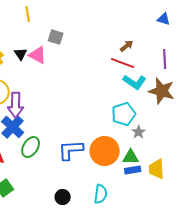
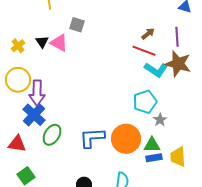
purple line: (165, 59) -> (177, 37), moved
brown star: (162, 91) -> (178, 64), moved

